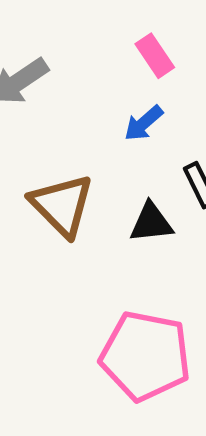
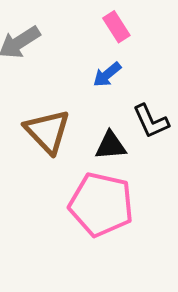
pink pentagon: (145, 356) -> (101, 204), moved

